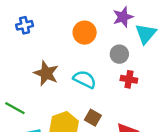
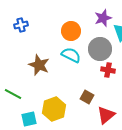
gray circle: (119, 54) -> (100, 49), size x1.5
cyan semicircle: (85, 79) -> (71, 55), moved
brown square: (93, 118) -> (87, 97), moved

